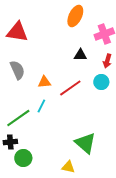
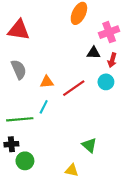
black triangle: (80, 55) -> (93, 53), moved
green line: (18, 118) -> (20, 119), turned 30
green triangle: (85, 143) -> (89, 145), size x0.7

